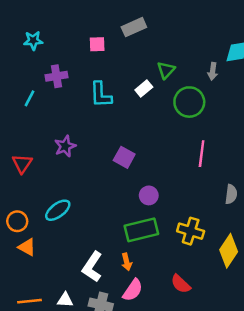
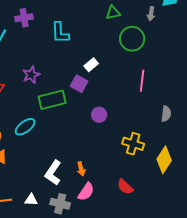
green triangle: (166, 70) -> (113, 13), turned 35
white rectangle: (144, 88) -> (91, 65), moved
green rectangle: (141, 230) -> (52, 100), moved

